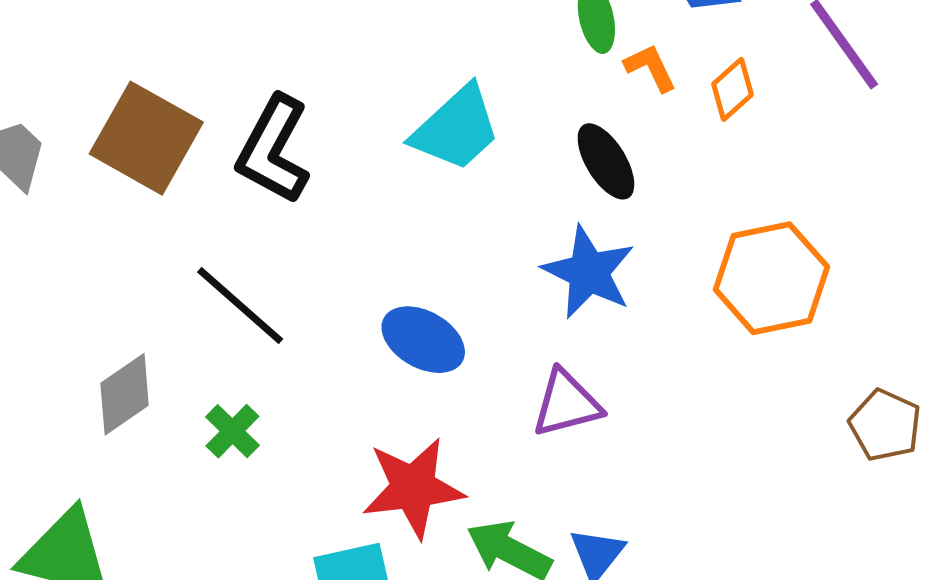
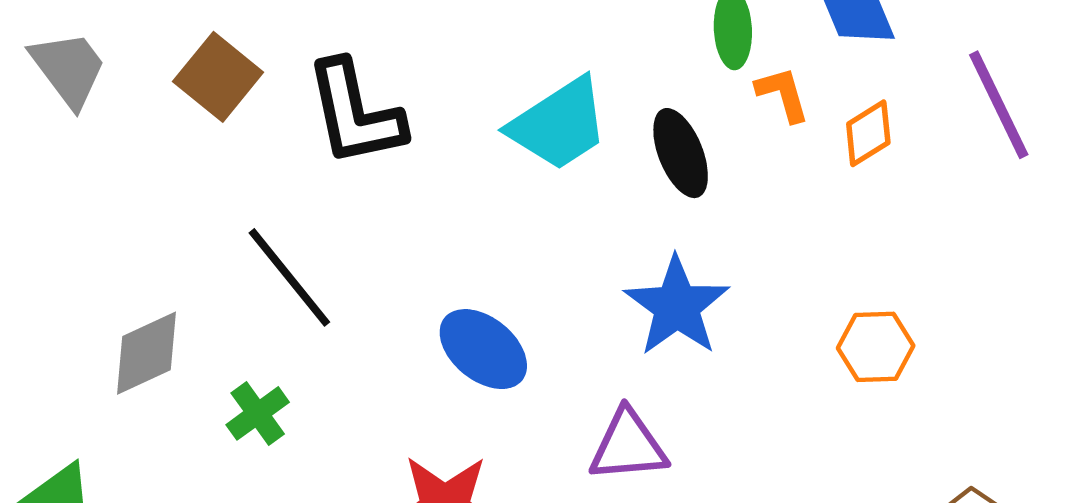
brown square: (146, 138) -> (218, 77), size x0.7
black L-shape: (273, 150) -> (355, 113), turned -50
black ellipse: (606, 161) -> (681, 153), moved
orange hexagon: (771, 278) -> (876, 347), size x0.6

